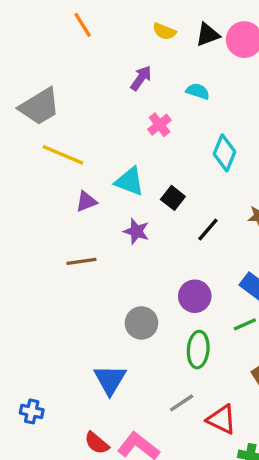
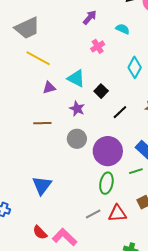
purple circle: (195, 296) -> (108, 151), size x1.5
gray circle: (141, 323) -> (77, 139), moved
blue triangle: (110, 380) -> (42, 185), moved
red triangle: (222, 419) -> (117, 213), moved, turned -36

